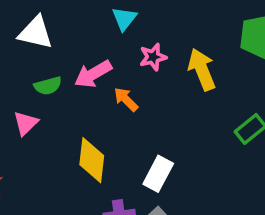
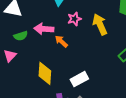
pink arrow: (93, 74) -> (44, 29), turned 36
white rectangle: (158, 174) -> (79, 79), turned 36

